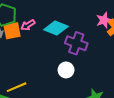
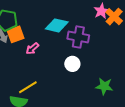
pink arrow: (28, 25) -> (32, 49), moved

